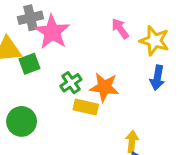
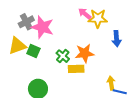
yellow star: (154, 41) -> (98, 18), moved
green square: (30, 64) -> (33, 51), turned -32

